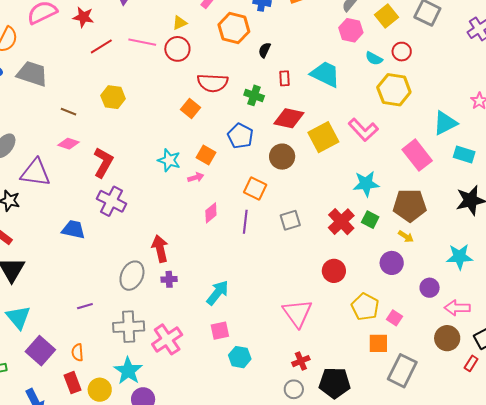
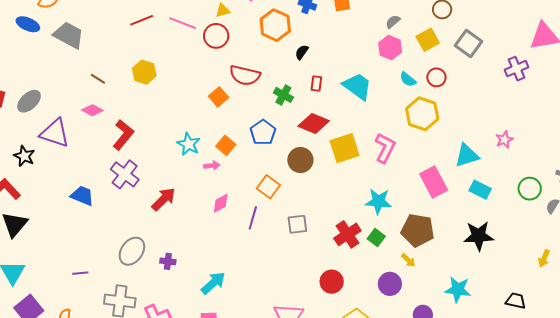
pink L-shape: (363, 130) -> (385, 148), turned -120
red arrow: (160, 249) -> (164, 199), moved, turned 48

